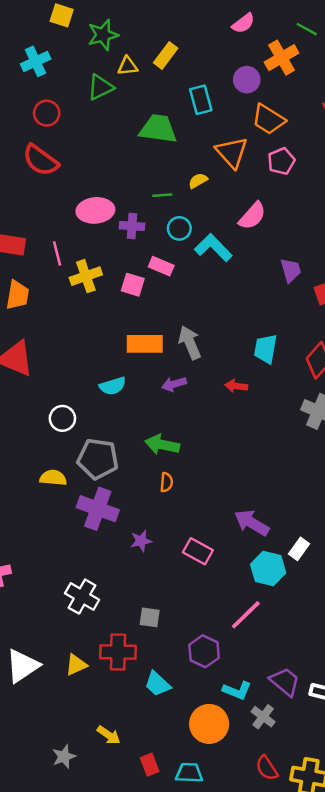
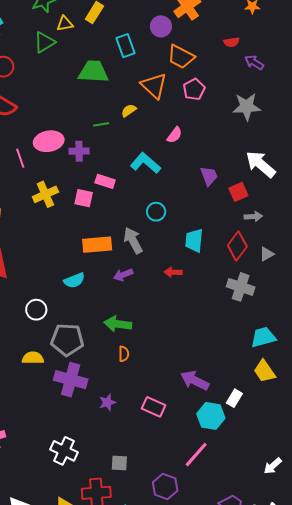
pink semicircle: (252, 216) -> (175, 135), size x0.7
cyan circle: (179, 228) -> (156, 212), moved
pink line: (57, 253) -> (20, 158), moved

